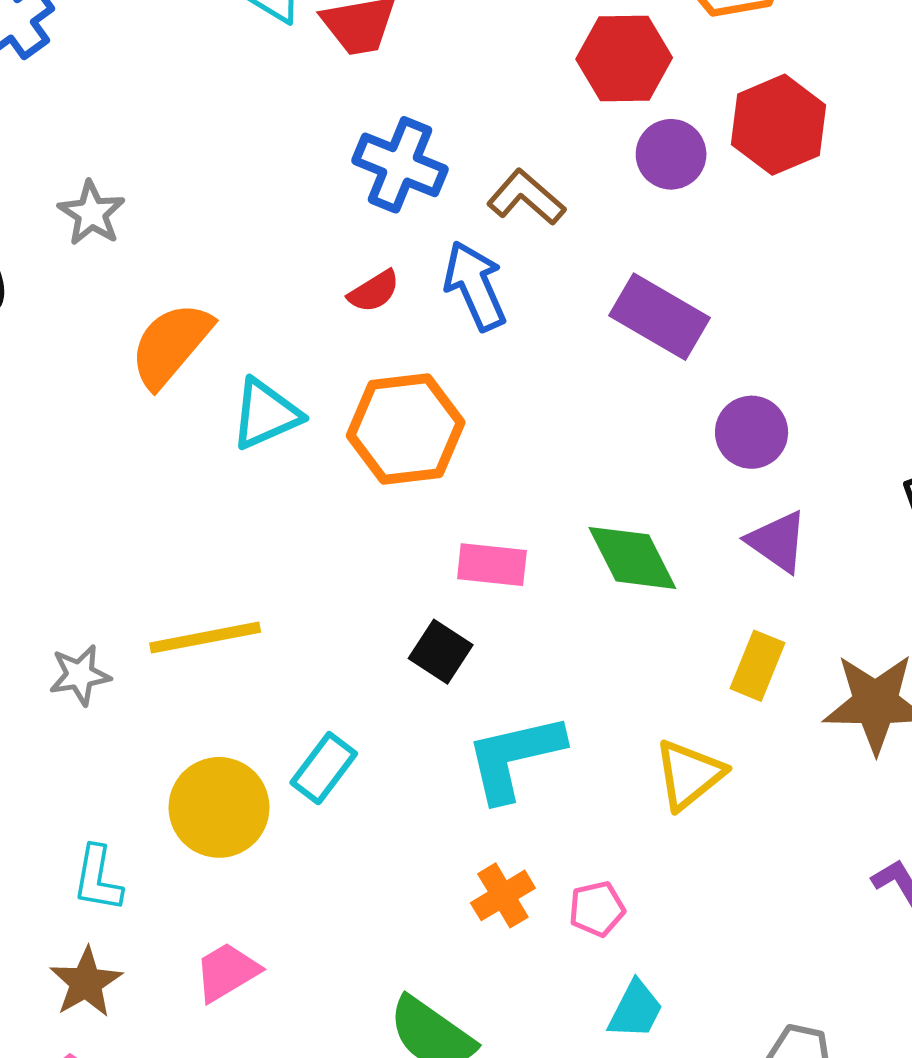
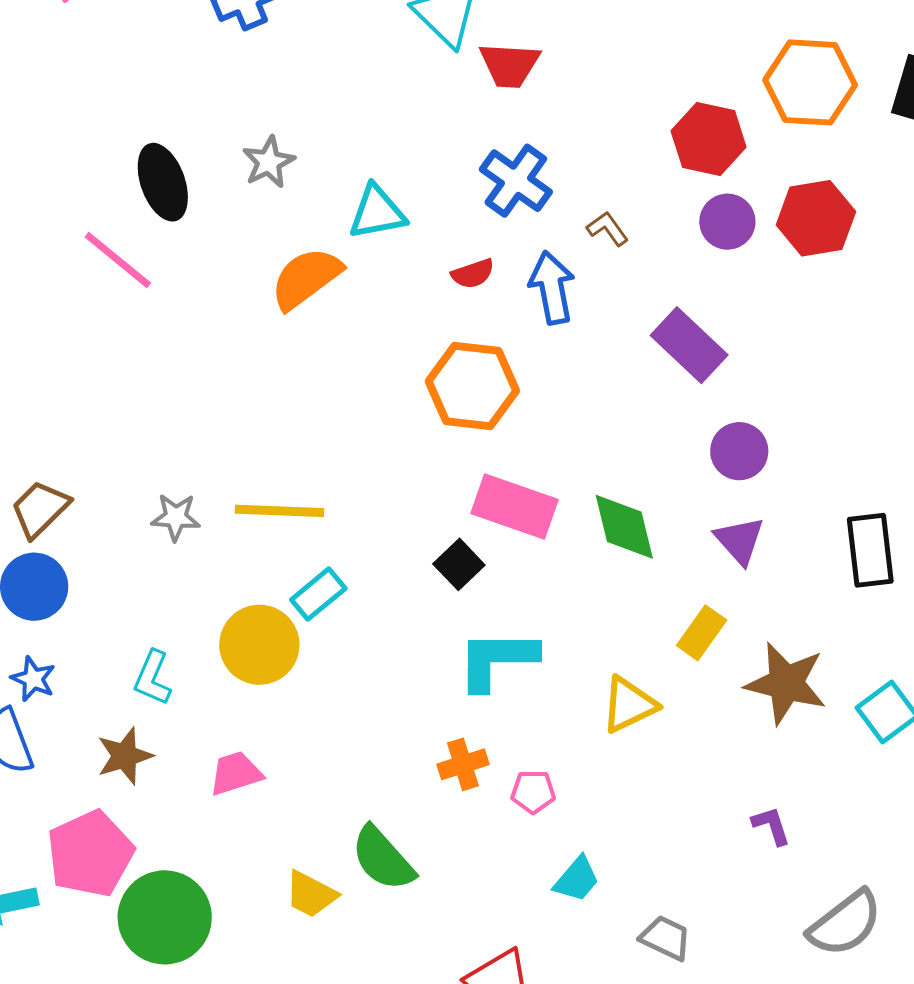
brown L-shape: (526, 197) -> (608, 229), size x0.7
cyan triangle: (266, 414) -> (377, 212), moved
pink rectangle: (492, 565) -> (514, 506), size x1.5
cyan rectangle: (324, 768) -> (318, 594), moved
cyan trapezoid: (636, 1010) -> (577, 879), moved

